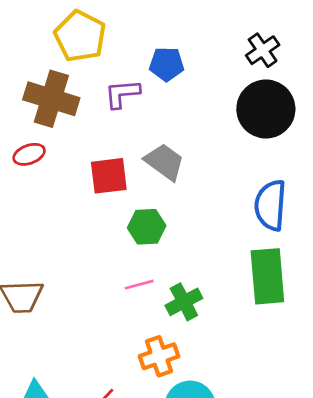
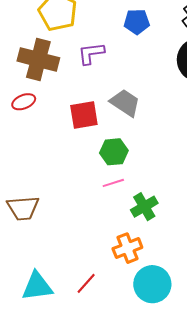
blue pentagon: (167, 64) -> (137, 22), moved
pink line: (139, 285) -> (113, 183), moved

